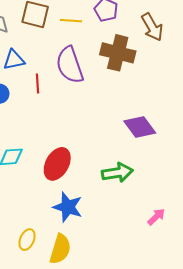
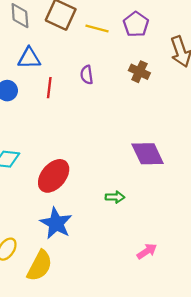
brown cross: (118, 53) -> (139, 72), size x0.6
purple semicircle: (70, 65) -> (87, 75), size x0.5
green arrow: (117, 173) -> (115, 197), size x0.6

